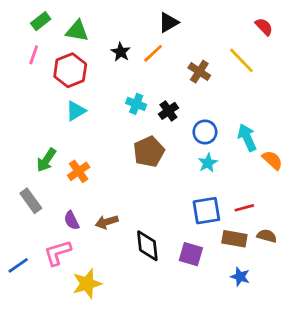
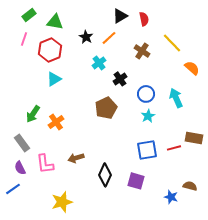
red semicircle: (264, 27) -> (144, 19), moved, turned 32
cyan cross: (136, 104) -> (99, 63), moved, turned 32
orange semicircle: (272, 160) -> (192, 68), moved
purple semicircle: (72, 220) -> (20, 168), moved
brown semicircle: (267, 236) -> (190, 186), moved
brown rectangle: (234, 239) -> (194, 138), moved
black diamond: (147, 246) -> (105, 175), turned 30
pink L-shape: (58, 253) -> (45, 164), moved, turned -80

